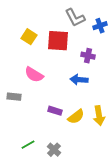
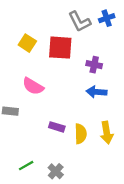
blue cross: (100, 26) -> (107, 18), moved
blue arrow: (79, 80) -> (96, 92), moved
yellow semicircle: (76, 117) -> (81, 134), turned -54

